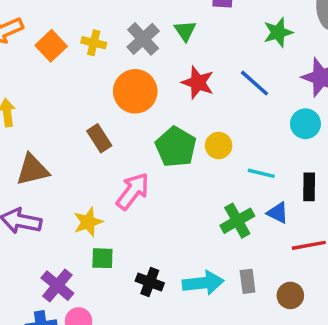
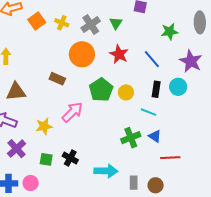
brown rectangle: (99, 138) -> (57, 79), turned -42
black rectangle: (309, 187) -> (156, 89), moved
green square: (102, 258) -> (46, 159), moved
gray rectangle: (248, 281) -> (134, 183), moved
black cross: (150, 282) -> (70, 158), moved
purple cross: (57, 286) -> (16, 149), moved

